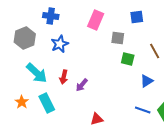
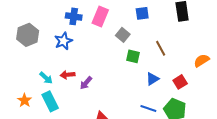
blue cross: (51, 16) -> (74, 16), moved
gray square: (118, 38) -> (123, 35), turned 32
cyan arrow: (37, 73) -> (46, 78), moved, size x0.6
red arrow: (64, 77) -> (68, 75), turned 72

